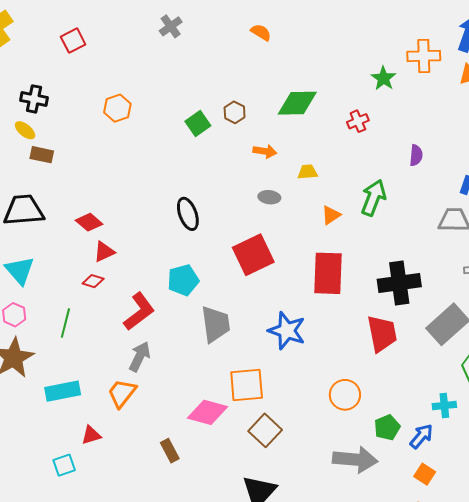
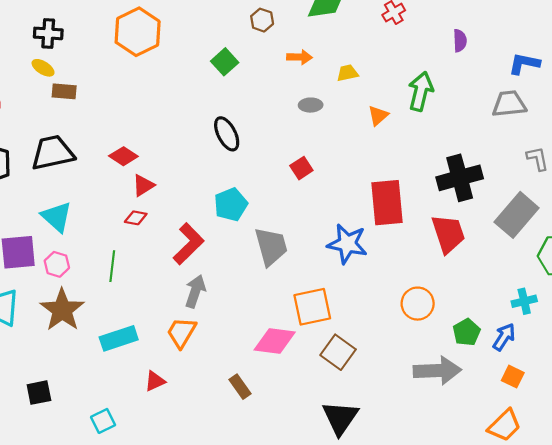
orange hexagon: (117, 108) -> (138, 32), size x1.6
green square: (198, 124) -> (225, 62), moved
red square: (253, 255) -> (301, 168), size x0.5
red rectangle: (328, 273) -> (387, 203), moved
cyan square: (64, 465) -> (103, 421), moved

